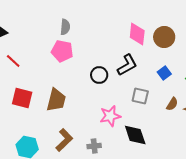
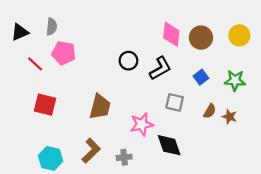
gray semicircle: (65, 27) -> (52, 27), moved
pink pentagon: (62, 51) -> (64, 53), moved
black circle: (99, 75) -> (128, 61), moved
brown trapezoid: (56, 100) -> (100, 107), moved

